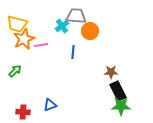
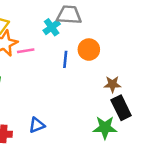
orange circle: (90, 31) -> (89, 50), moved
green star: (121, 106) -> (105, 128), moved

